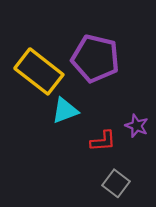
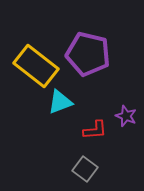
gray square: (116, 183) -> (85, 169), moved

